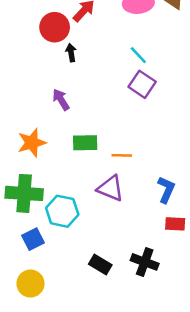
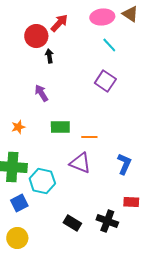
cyan line: (138, 55) -> (109, 45), moved
orange star: (32, 143) -> (18, 127), size x0.6
red rectangle: (175, 224) -> (131, 202), moved

